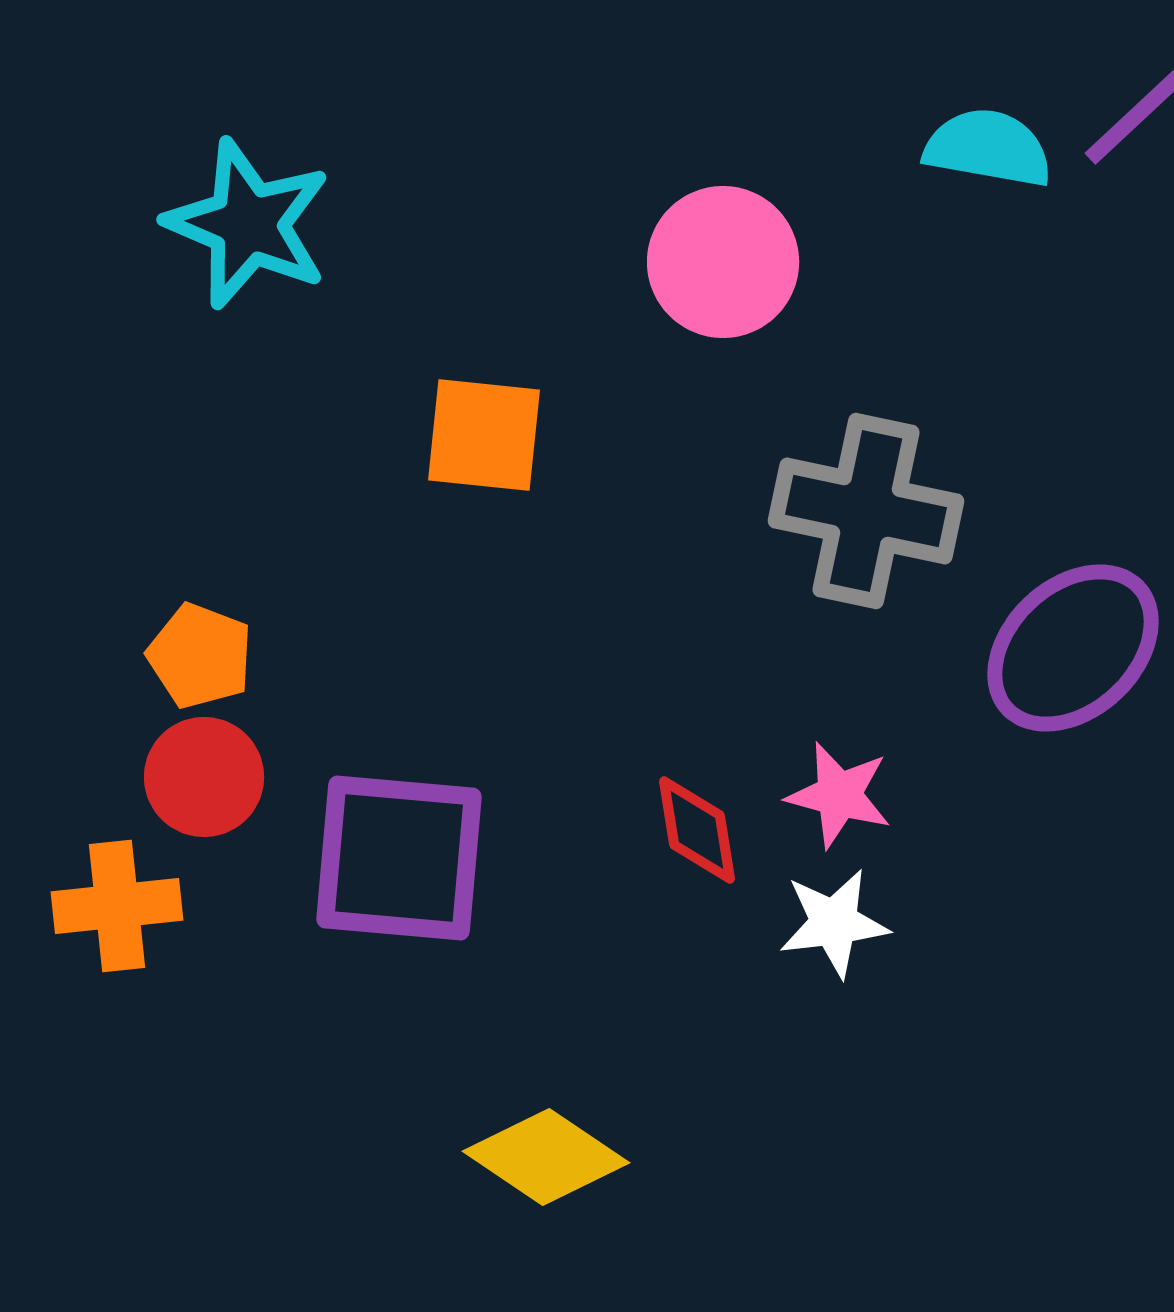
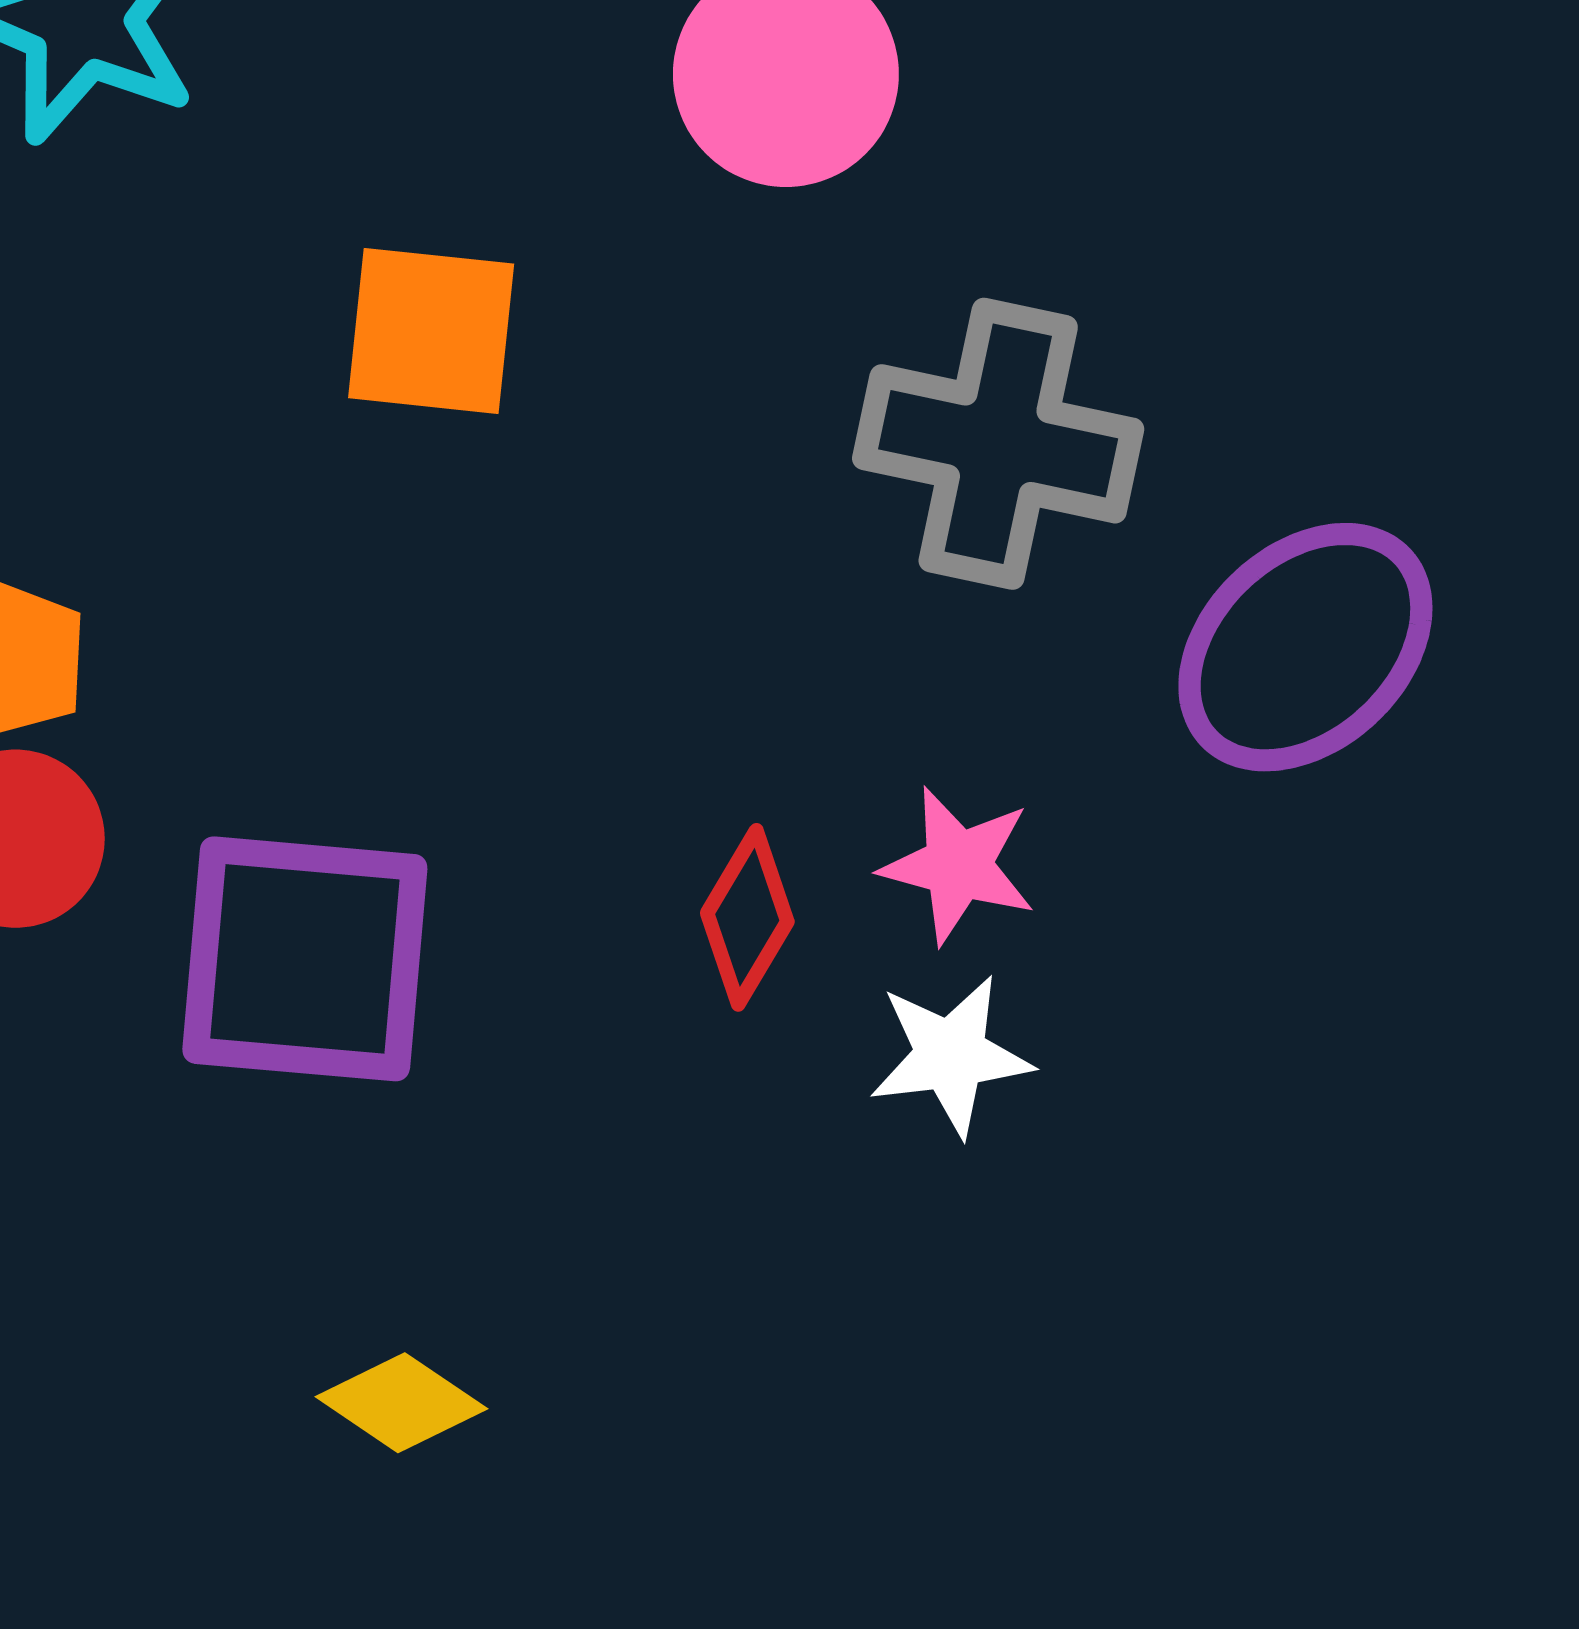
red diamond: (697, 830) -> (747, 917), turned 40
yellow diamond: (546, 1157) -> (401, 1403), moved, size x0.7

